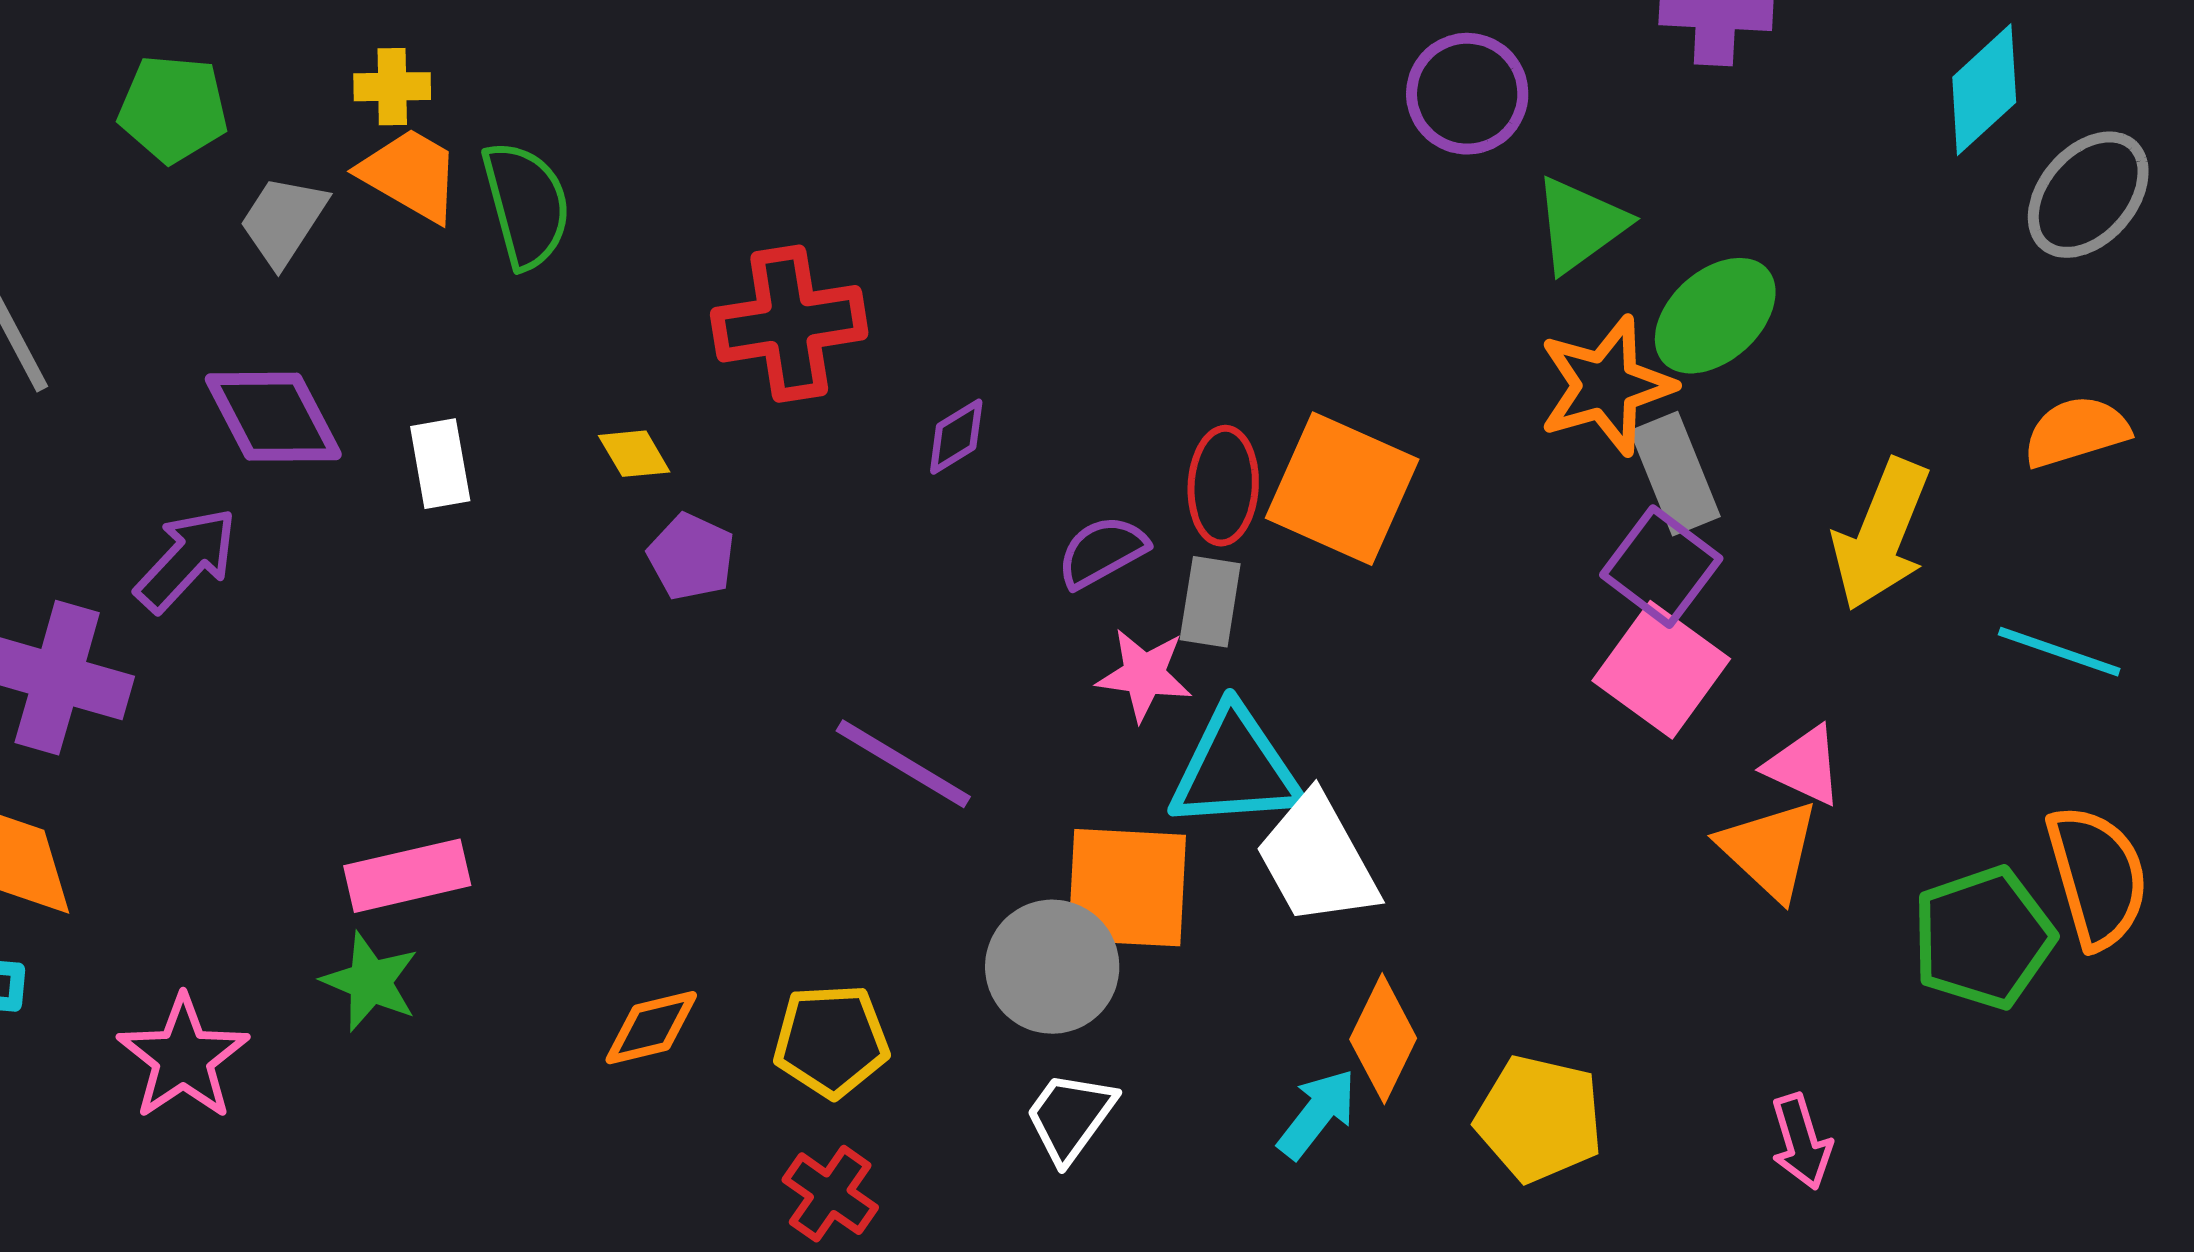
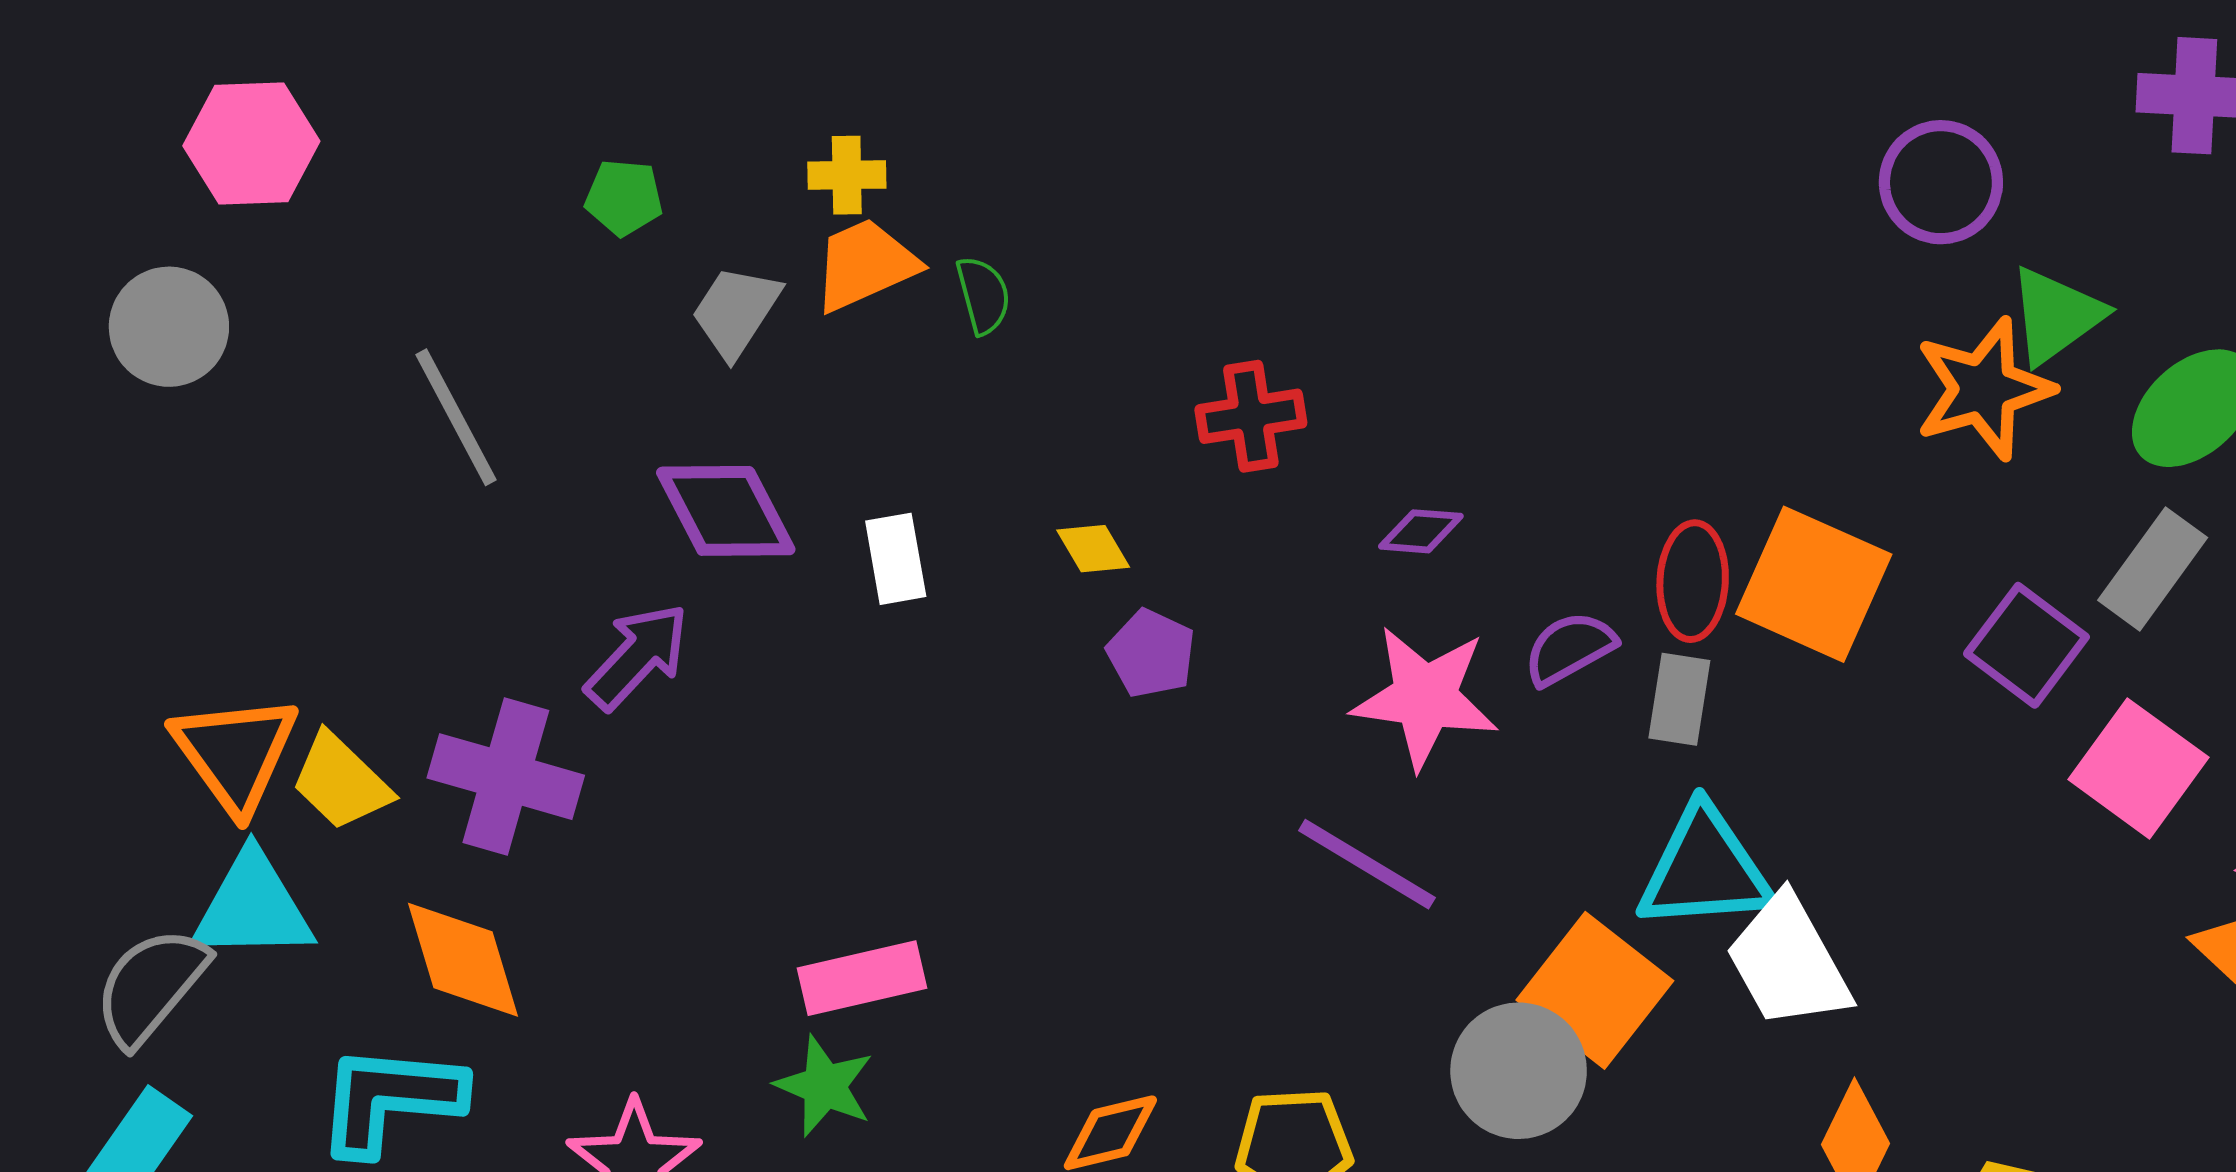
green pentagon: (173, 109) -> (624, 197), size x0.7
orange trapezoid: (410, 175) -> (865, 265), turned -54
green semicircle: (526, 205) -> (983, 295), size x0.6
red cross: (789, 324) -> (1251, 416), size x0.7
orange star: (1606, 386) -> (1984, 389), moved
purple diamond: (956, 437) -> (1421, 531), turned 36
gray rectangle: (1675, 474) -> (2153, 569), turned 58
purple square: (1661, 567) -> (2026, 645), moved
pink star: (1144, 675) -> (1425, 697), moved, size x1.5
orange square: (1127, 888) -> (1595, 990), turned 35

